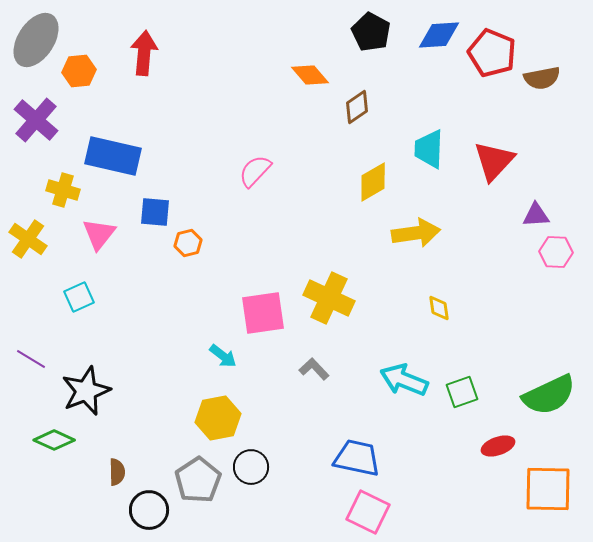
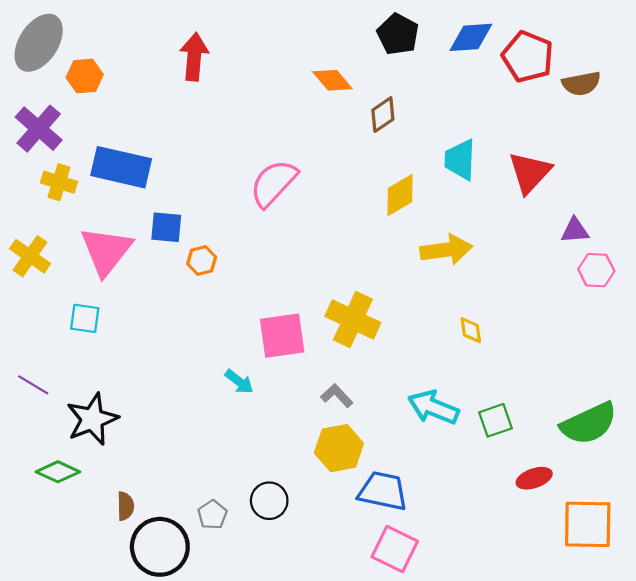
red arrow: (144, 53) -> (194, 57), moved
pink semicircle: (255, 171) -> (273, 183), size x1.4
yellow cross: (63, 190) -> (59, 182), moved
pink triangle: (99, 234) -> (106, 251), size x1.5
cyan square: (79, 297) -> (85, 318), turned 32
yellow hexagon: (218, 418) -> (339, 448), moved
gray pentagon: (198, 480) -> (212, 515), size x0.6
black circle: (149, 510) -> (160, 547), size x1.4

